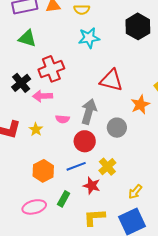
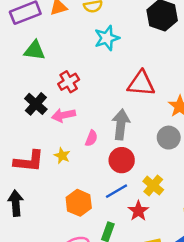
red cross: (51, 69) -> (69, 82), size x0.7
pink semicircle: (63, 119) -> (91, 138), turned -64
gray circle: (117, 128) -> (169, 138), moved
red star: (92, 186) -> (138, 211), turned 30

